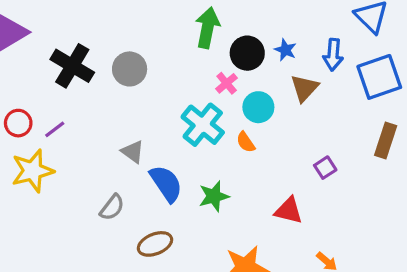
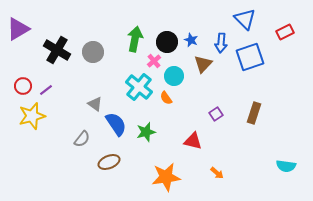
green arrow: (207, 28) -> (135, 39), moved
brown rectangle: (386, 141) -> (254, 113), moved

